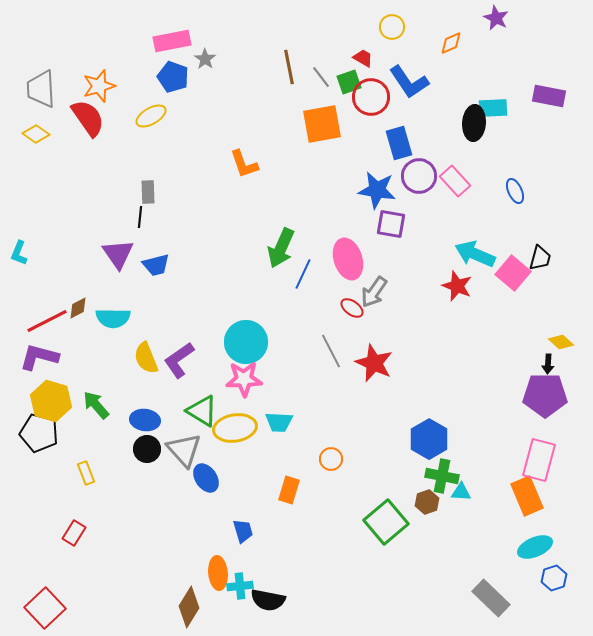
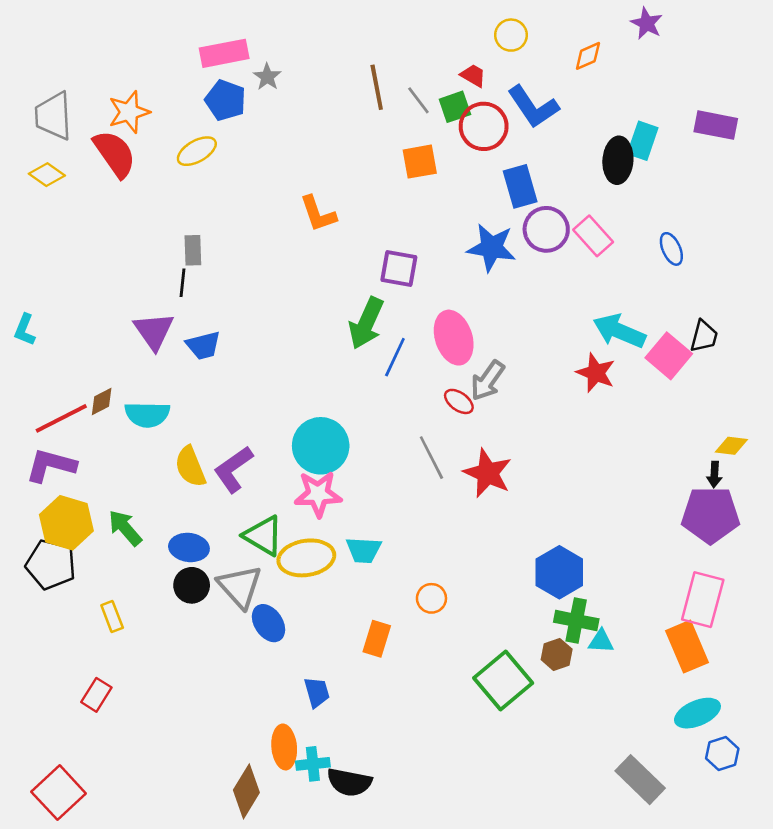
cyan rectangle: (493, 108) -> (643, 141), turned -68
orange square: (322, 124) -> (420, 162), size x0.7
purple square: (391, 224) -> (399, 268), moved
yellow diamond: (561, 342) -> (731, 446), turned -35

